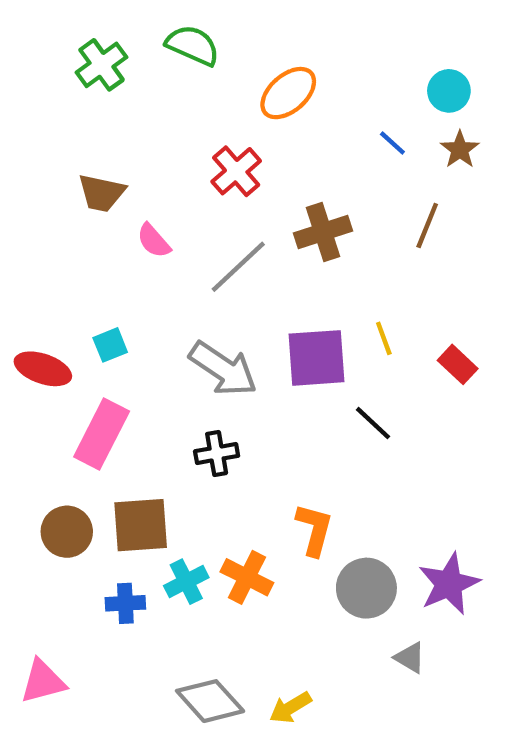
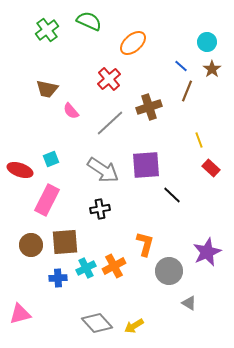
brown line: (427, 226) -> (187, 91), moved
yellow line: (384, 338) -> (199, 140), moved
orange cross: (247, 577) -> (114, 266), turned 35
purple star: (449, 584) -> (207, 252), moved

